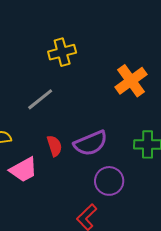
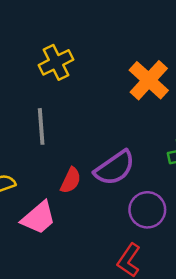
gray line: (40, 99) -> (41, 126), turned -44
red semicircle: (54, 146) -> (71, 180), turned 55

